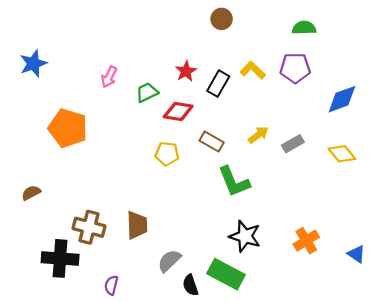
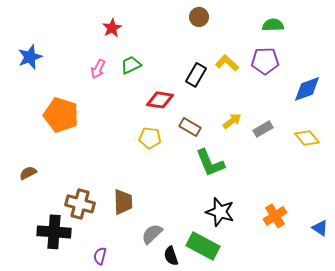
red star: (186, 71) -> (112, 28), moved
green trapezoid: (147, 92) -> (131, 65), moved

